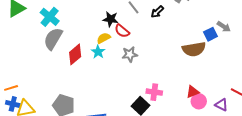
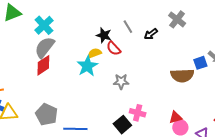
cyan star: (98, 52) -> (87, 66), size x1.5
red diamond: (75, 54) -> (43, 65), moved
gray star: (130, 54) -> (121, 82), moved

